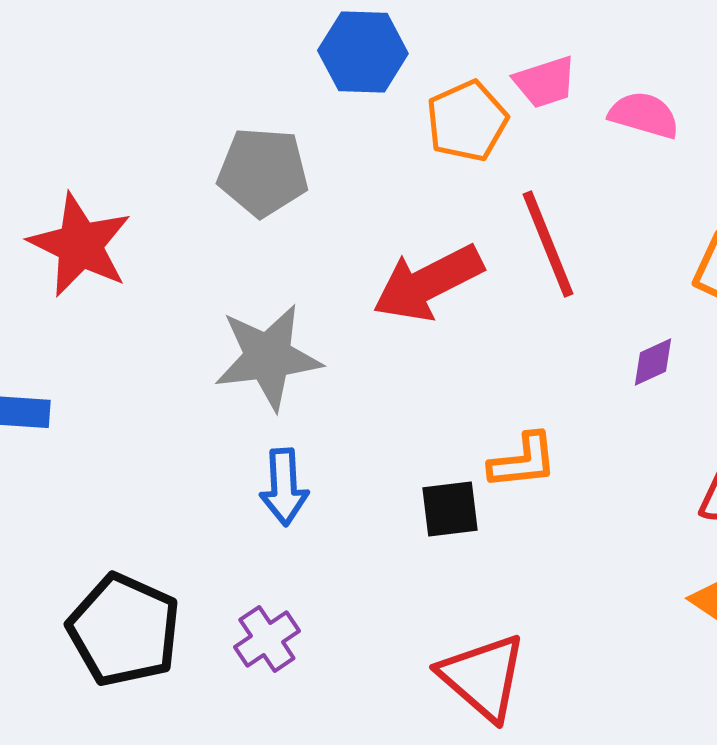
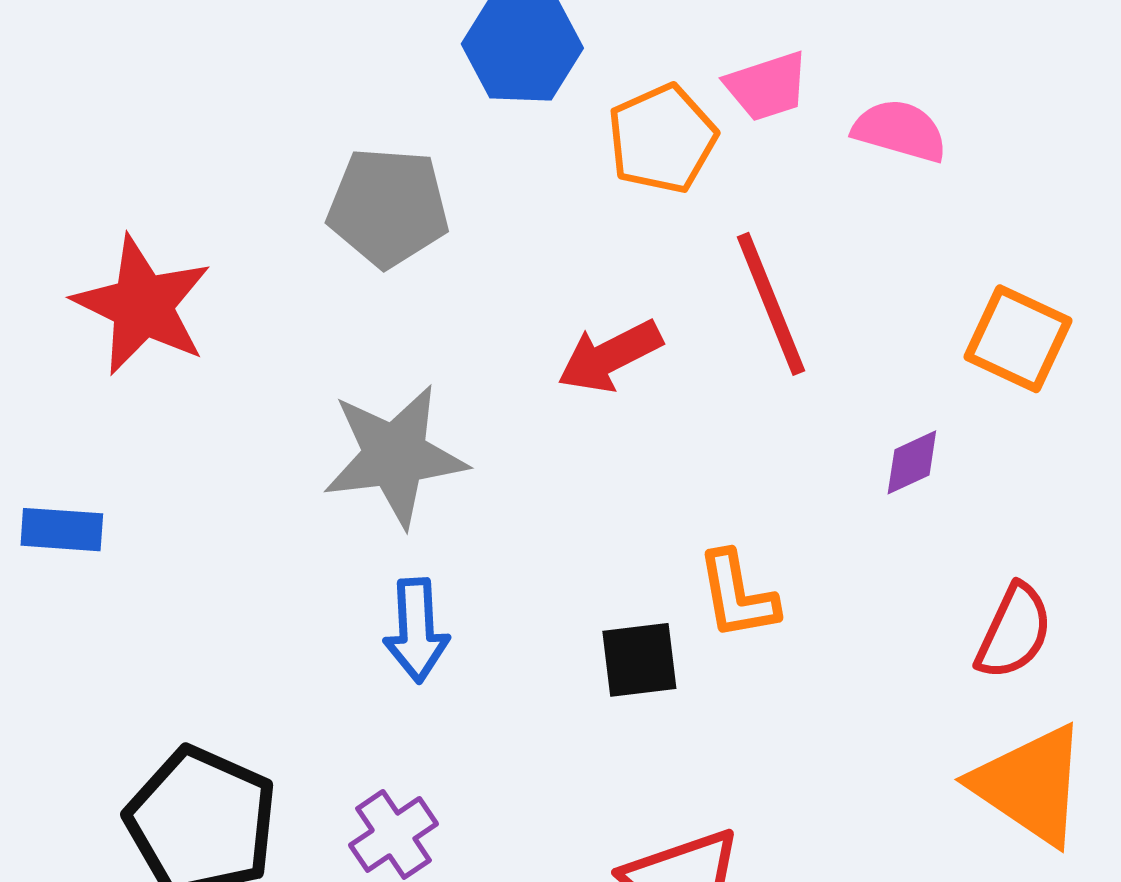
red arrow: (428, 283) -> (610, 356), size x0.7
orange L-shape: (523, 461) -> (737, 595), turned 86

